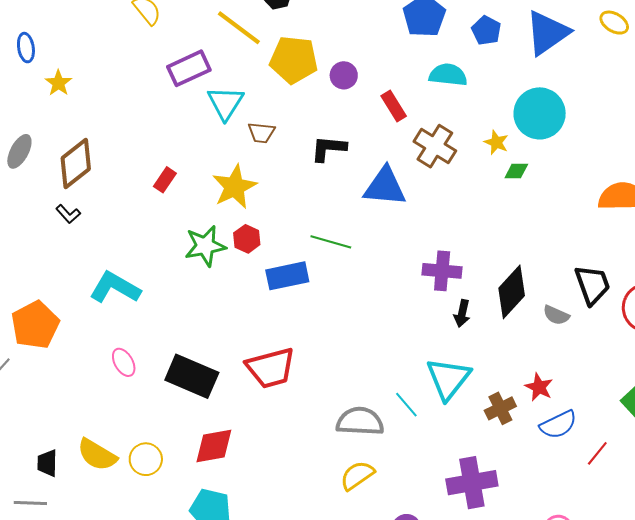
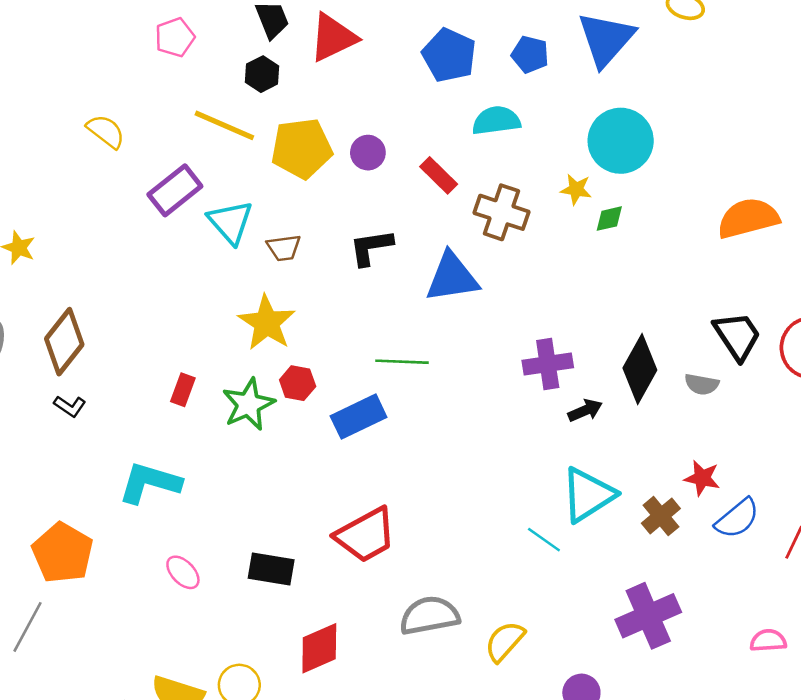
red rectangle: (165, 180) -> (183, 390), moved
black arrow: (462, 313) -> (585, 410), turned -112
black rectangle: (192, 376) -> (271, 569), size x0.7
cyan triangle: (448, 379) -> (588, 495), turned 33
gray semicircle: (360, 421) -> (429, 616), moved

